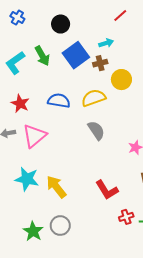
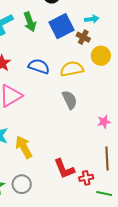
brown cross: (100, 63) -> (83, 37), turned 32
red L-shape: (107, 190) -> (64, 169), moved
red cross: (126, 217) -> (86, 178), moved

